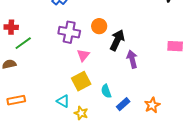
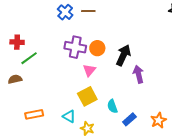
orange circle: (99, 26) -> (97, 48), moved
orange rectangle: (16, 100) -> (34, 114), moved

